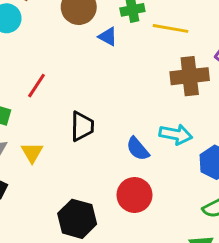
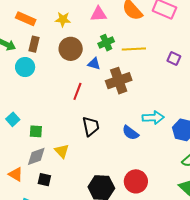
brown cross: (190, 76) -> (119, 81), moved
red line: (37, 86) -> (77, 91), moved
red circle: (134, 195) -> (136, 181), moved

